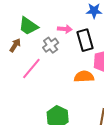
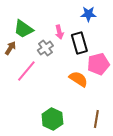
pink arrow: (65, 29) -> (59, 32), turned 72
orange semicircle: (84, 77) -> (78, 79), turned 36

